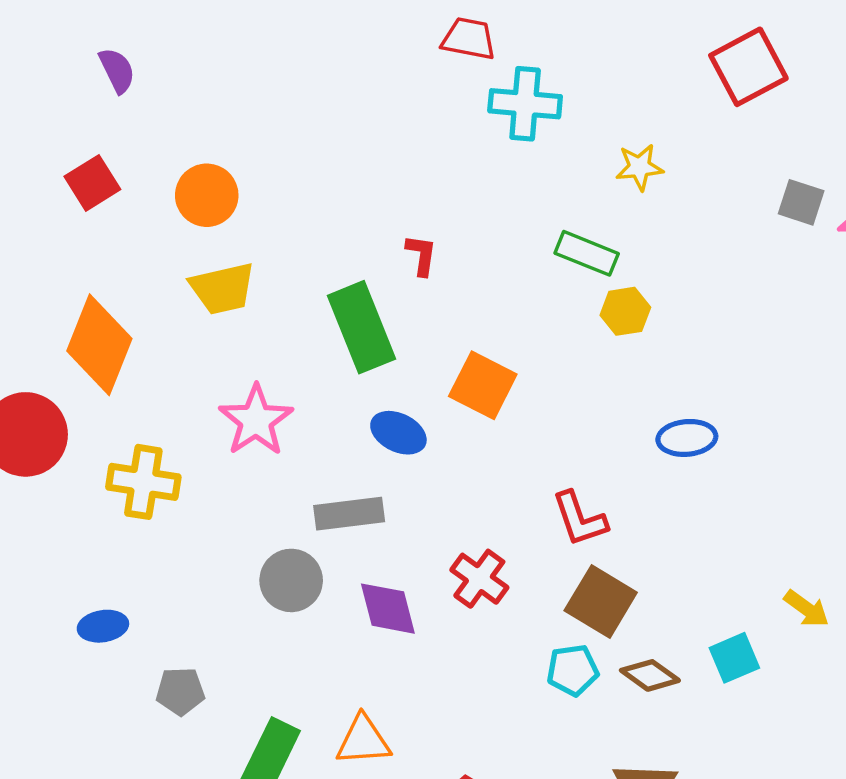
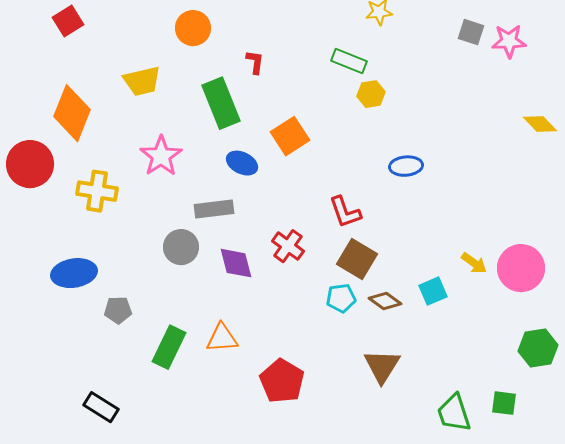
orange circle: (207, 195) -> (193, 28), moved
orange square: (483, 385) -> (290, 136), turned 30
blue ellipse: (103, 626) -> (74, 273), size x1.6

